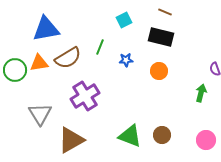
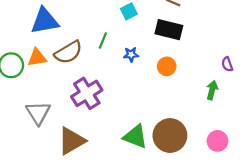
brown circle: (162, 135) -> (170, 136), size x1.8

